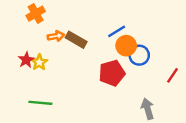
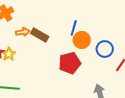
blue line: (117, 31) -> (74, 28), turned -42
blue circle: (139, 55) -> (105, 49), moved

